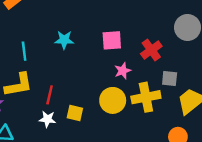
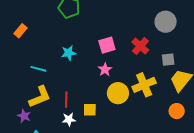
cyan line: (24, 51) -> (38, 69), turned -56
pink star: (123, 71) -> (105, 70), moved
gray square: (170, 78) -> (168, 60), moved

